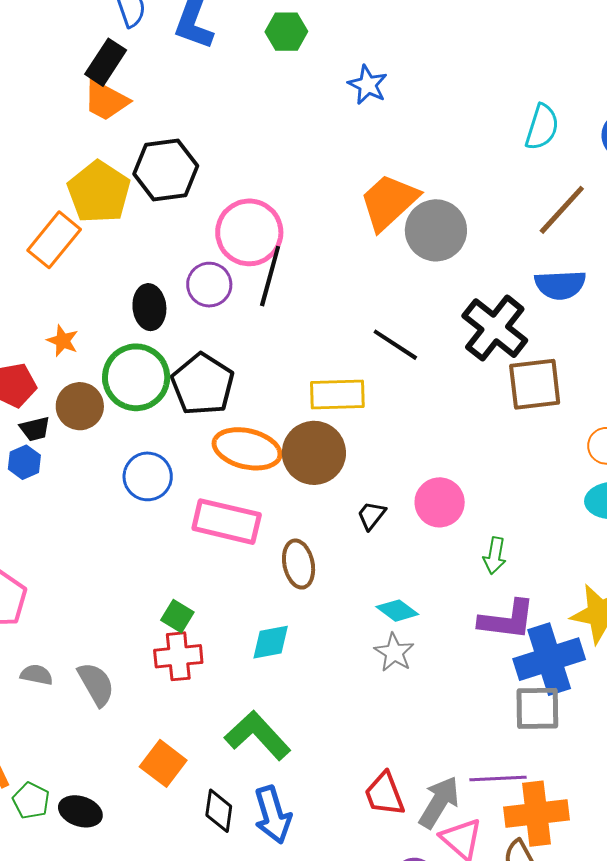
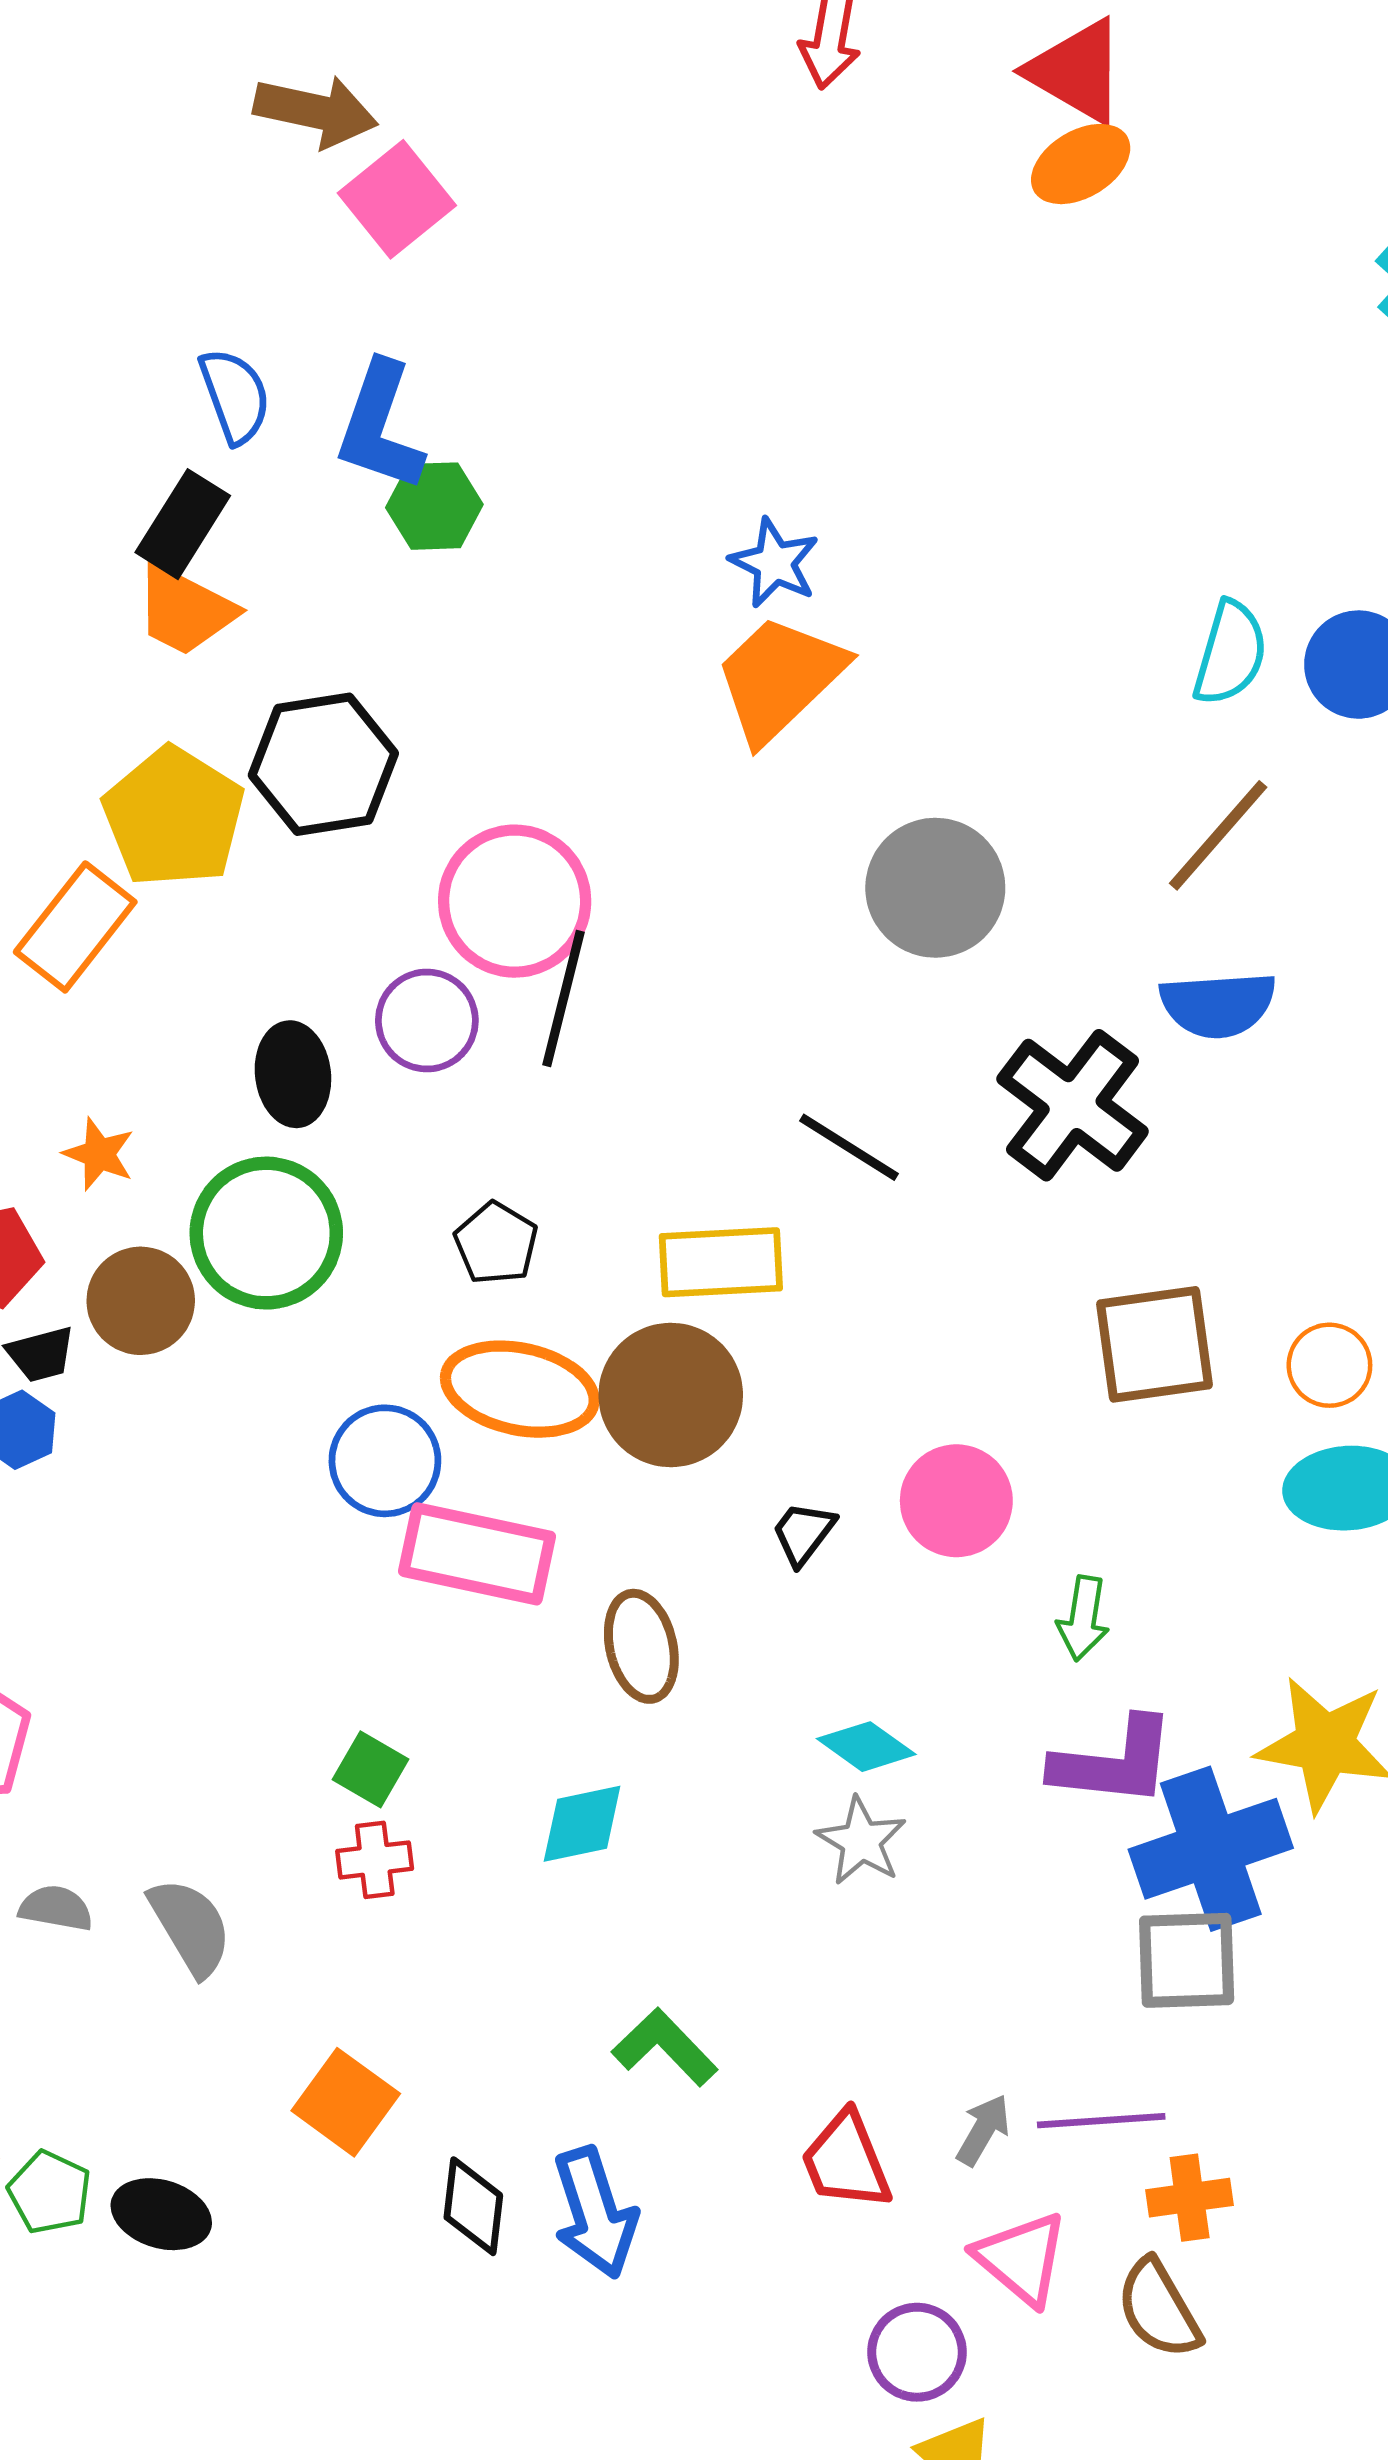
green hexagon: (286, 32) -> (434, 506), moved
cyan semicircle: (542, 127) -> (1230, 653), moved
orange trapezoid: (389, 202) -> (780, 678), moved
black pentagon: (203, 384) -> (496, 1243), moved, size x0.6
brown square: (535, 384) -> (1154, 1344), moved
blue circle: (148, 476) -> (385, 1461), moved
red cross: (178, 656) -> (375, 1860), size x0.7
green L-shape: (258, 735) -> (665, 2047), moved, size x0.7
gray arrow: (439, 802) -> (983, 2130), moved, size x0.6
orange cross: (537, 814) -> (1190, 2198), size x0.6

